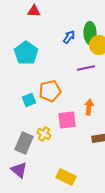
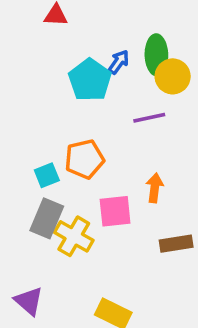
cyan pentagon: (26, 53) -> (90, 80), moved
yellow cross: (44, 134) -> (74, 236), size x1.5
gray rectangle: (24, 143) -> (47, 218), moved

